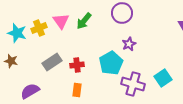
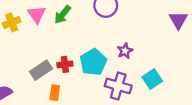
purple star: (129, 44) -> (125, 51), moved
gray rectangle: (52, 62) -> (41, 70), moved
red cross: (77, 65) -> (65, 64), moved

